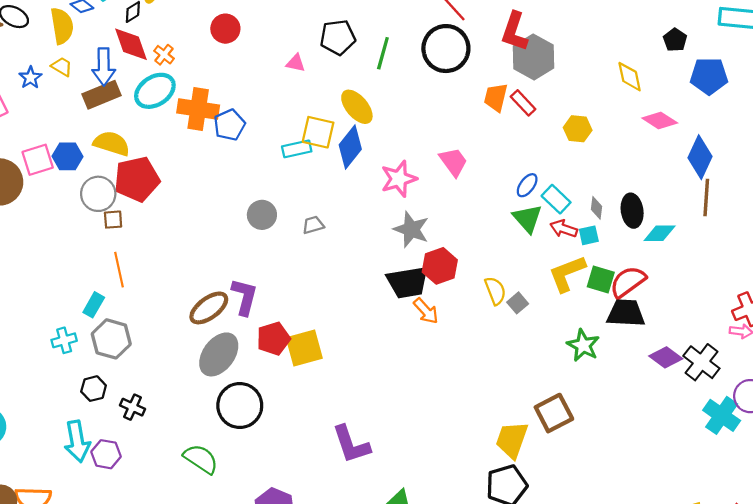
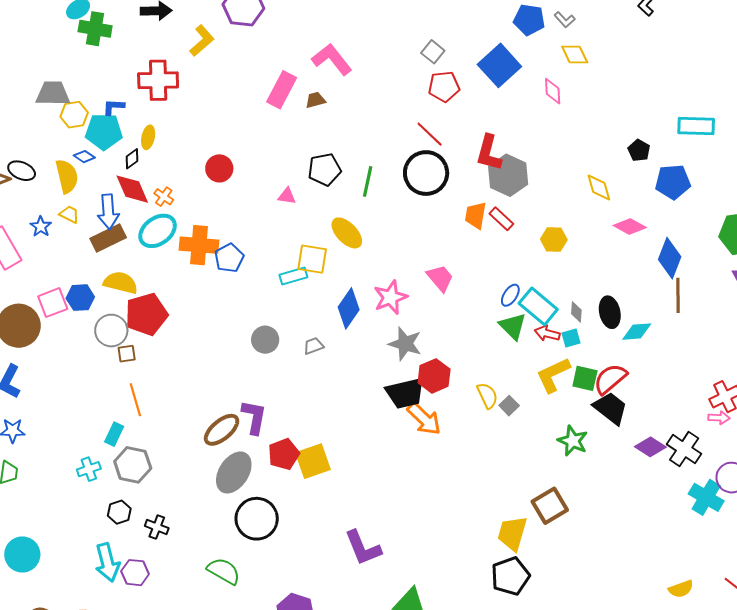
blue diamond: (350, 147) -> (349, 308), moved
cyan rectangle: (556, 199) -> (538, 306), size x1.4
orange arrow: (426, 311) -> (424, 419), size x1.4
black trapezoid: (626, 313) -> (610, 408), turned 39

